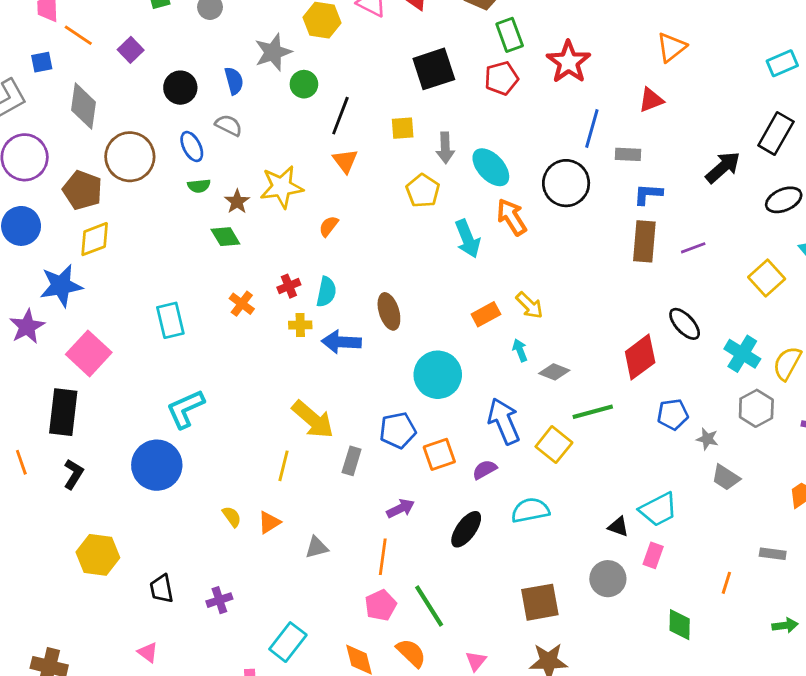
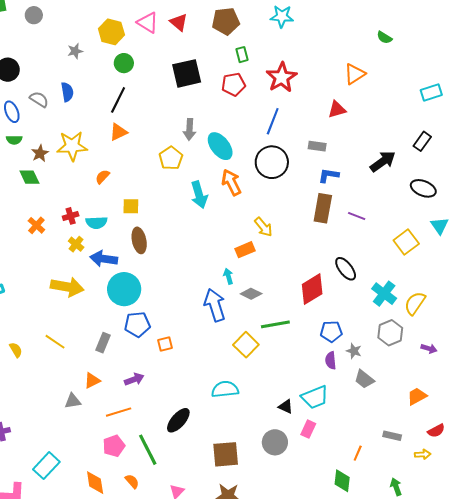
green rectangle: (510, 35) -> (242, 55), size x0.7
gray star: (273, 52) -> (75, 51), size x0.6
blue semicircle: (234, 81) -> (67, 92), moved
green circle: (304, 84) -> (124, 63), moved
yellow square: (403, 128) -> (131, 206), moved
blue line: (592, 129) -> (273, 121), moved
black rectangle: (776, 134) -> (422, 141), size x0.7
orange triangle: (345, 161) -> (118, 132), turned 36
black ellipse: (784, 200) -> (423, 188), turned 40
purple line: (693, 248) -> (357, 216), turned 36
cyan semicircle: (326, 292) -> (96, 223), turned 70
yellow arrow: (529, 305) -> (263, 227), moved
orange rectangle: (486, 314) -> (245, 250), moved
yellow cross: (300, 325) -> (76, 244), turned 35
cyan circle: (438, 375) -> (124, 289), moved
yellow arrow: (313, 420) -> (67, 287), moved, turned -36
blue arrow: (504, 421) -> (215, 305), moved
orange square: (439, 454) -> (165, 344), size x0.7
yellow line: (284, 466) -> (55, 342), turned -75
purple semicircle: (485, 470) -> (331, 360), moved, turned -72
yellow semicircle: (232, 517) -> (16, 350), moved
orange triangle: (269, 522) -> (92, 380), moved
black ellipse: (466, 529) -> (178, 420), moved
orange line: (383, 557) -> (119, 412), turned 60
green diamond: (680, 625) -> (342, 481), moved
green arrow: (785, 625) -> (396, 487), turned -108
orange semicircle: (411, 653) -> (132, 481), size x0.7

